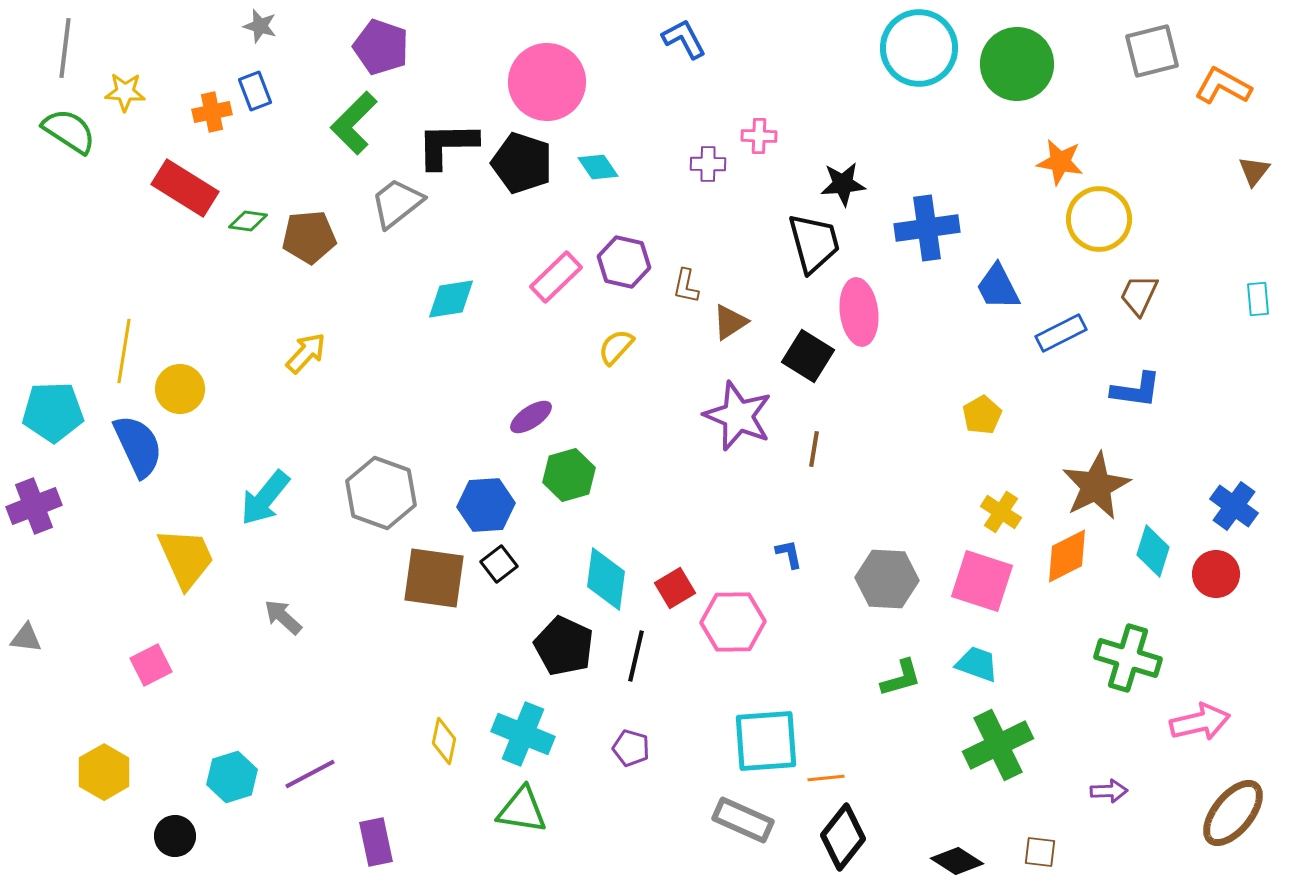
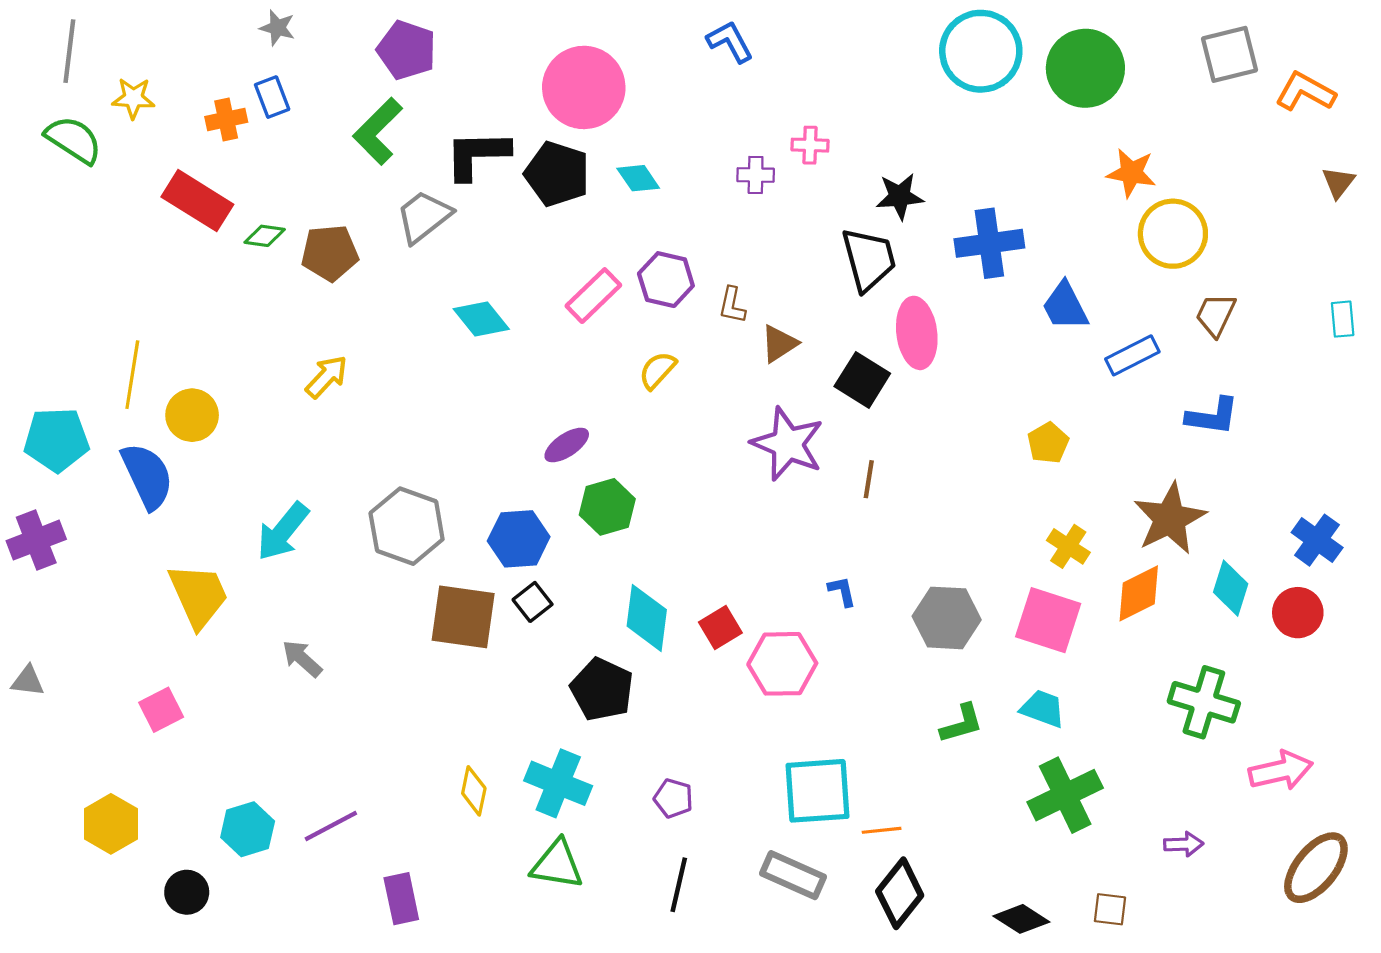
cyan diamond: (451, 299) -> (481, 319), turned 60
black line: (636, 656) -> (679, 885), moved

